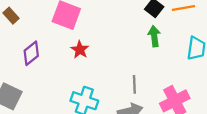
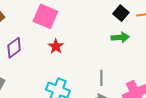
green arrow: (154, 36) -> (120, 37), turned 90

